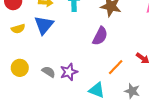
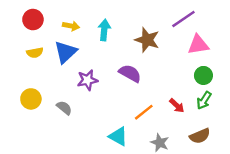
purple semicircle: (100, 36) -> (130, 73), turned -96
purple star: (69, 72) -> (87, 80), moved

